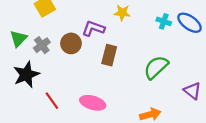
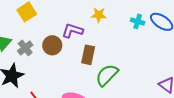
green semicircle: (156, 67) -> (107, 75), moved

